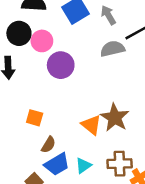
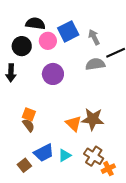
pink circle: (42, 41) -> (48, 41), moved
brown star: (115, 118) -> (93, 119), turned -30
brown semicircle: (48, 145) -> (29, 125), moved, turned -72
brown cross: (120, 164) -> (94, 156), turned 30

